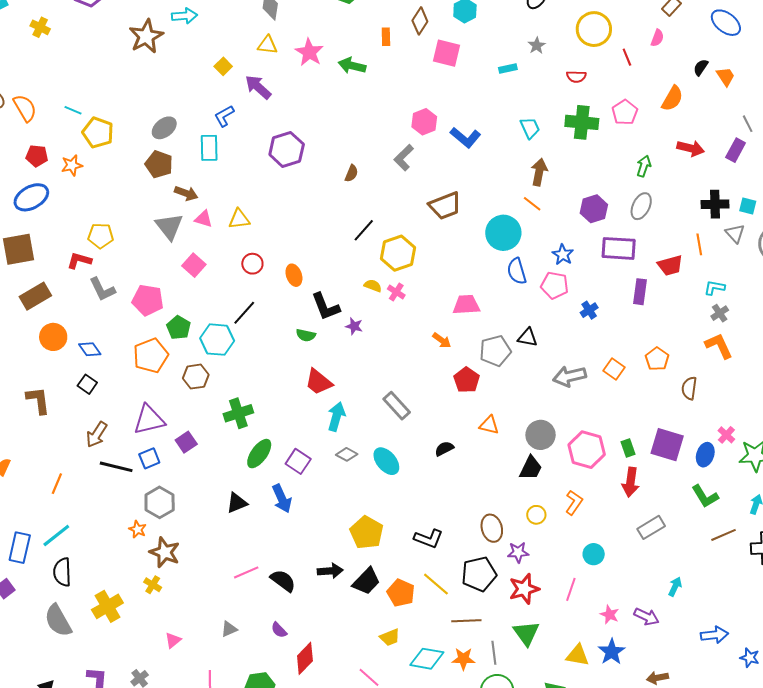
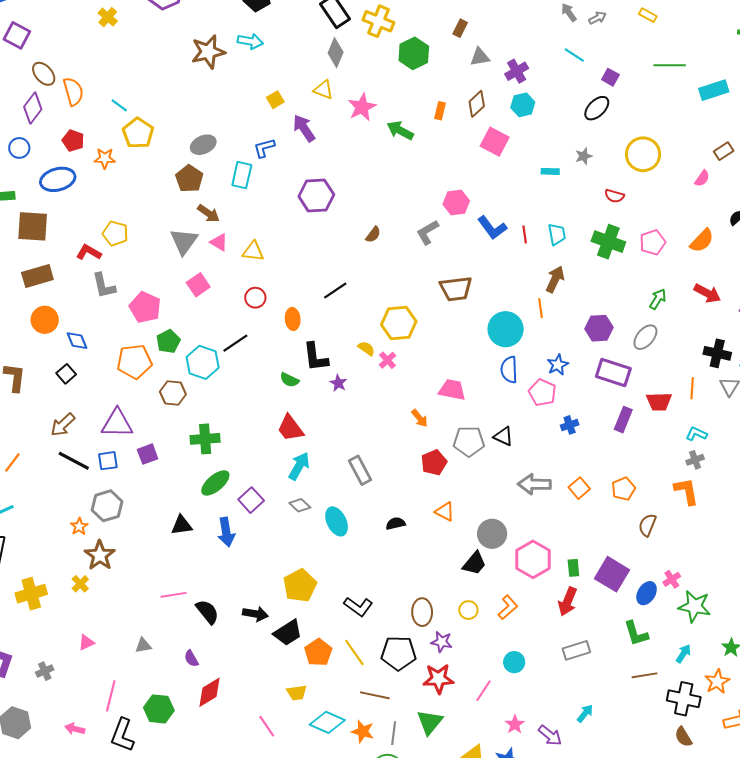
red line: (627, 57) -> (525, 234), moved
orange line: (532, 204) -> (540, 308), turned 30
black line: (364, 230) -> (335, 290), moved

